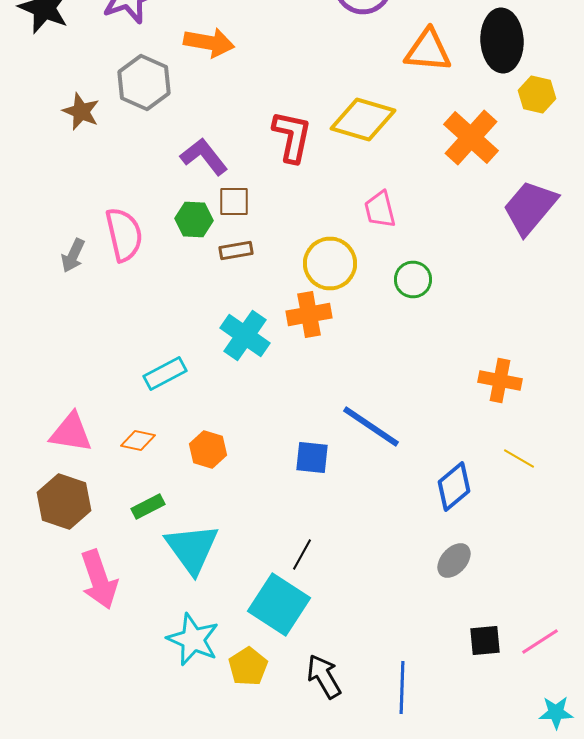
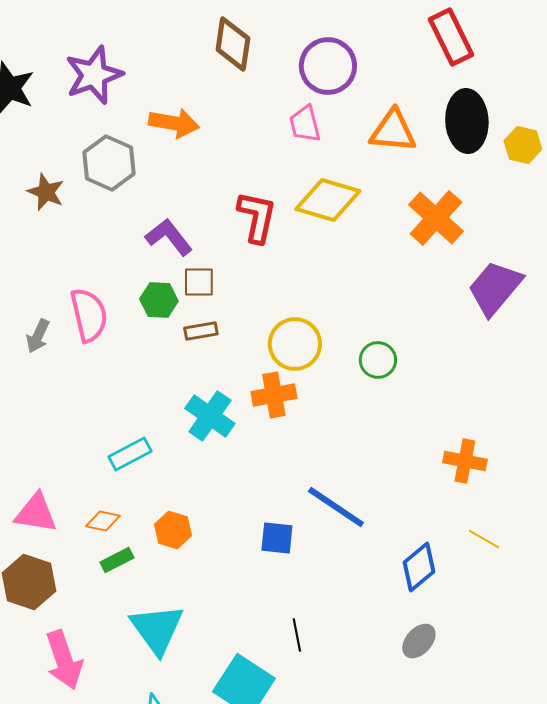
yellow hexagon: (537, 94) -> (523, 145), moved
pink trapezoid: (380, 210) -> (305, 124), moved
green rectangle: (148, 506) -> (117, 560), moved
black line: (302, 554) -> (297, 635), moved, turned -40

